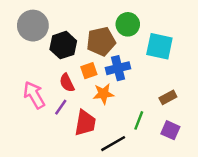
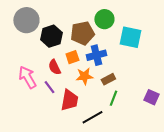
brown rectangle: (168, 97) -> (108, 79), moved
purple line: (61, 107) -> (49, 87), turned -72
purple square: (170, 130) -> (151, 97), moved

